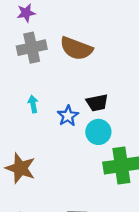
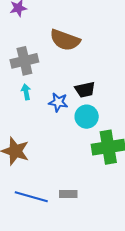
gray cross: (32, 48) -> (24, 61), moved
blue star: (68, 116) -> (58, 102), turned -30

